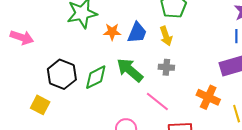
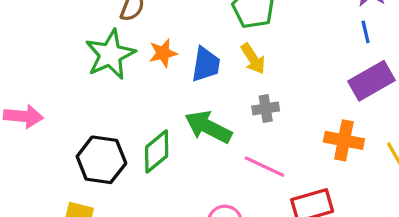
orange star: (112, 32) -> (163, 53), moved

